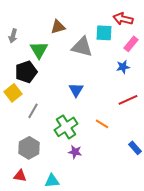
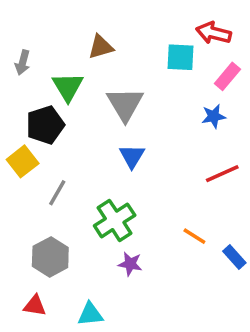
gray triangle: (82, 47) -> (125, 104), moved, turned 45
orange line: (102, 124) -> (194, 236), moved

